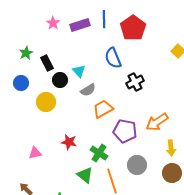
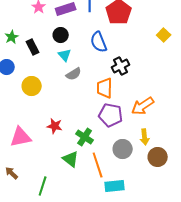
black circle: (60, 80) -> (61, 35), moved
orange trapezoid: (103, 109) -> (105, 88), moved, turned -60
yellow arrow: (171, 148) -> (145, 137), moved
pink triangle: (35, 153) -> (21, 137), size x1.6

